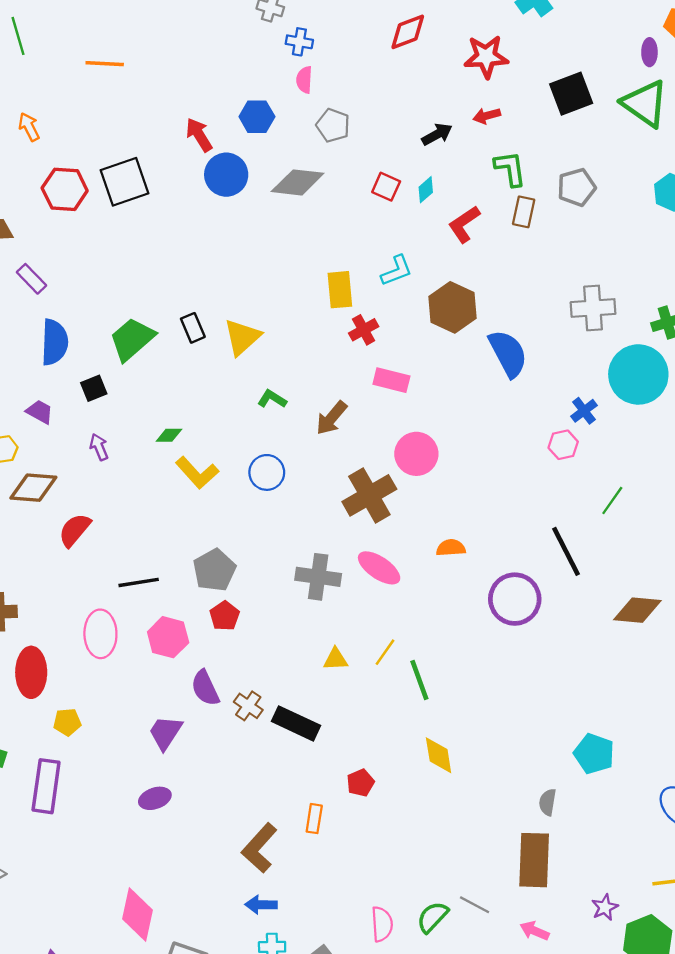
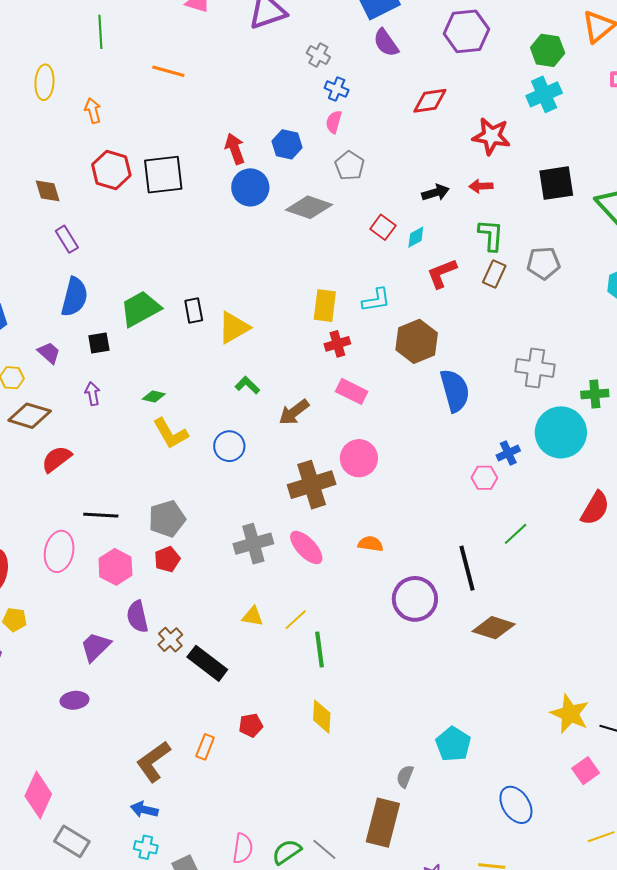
gray cross: (318, 577) -> (253, 544), turned -36
brown diamond: (637, 610) -> (494, 628), moved

